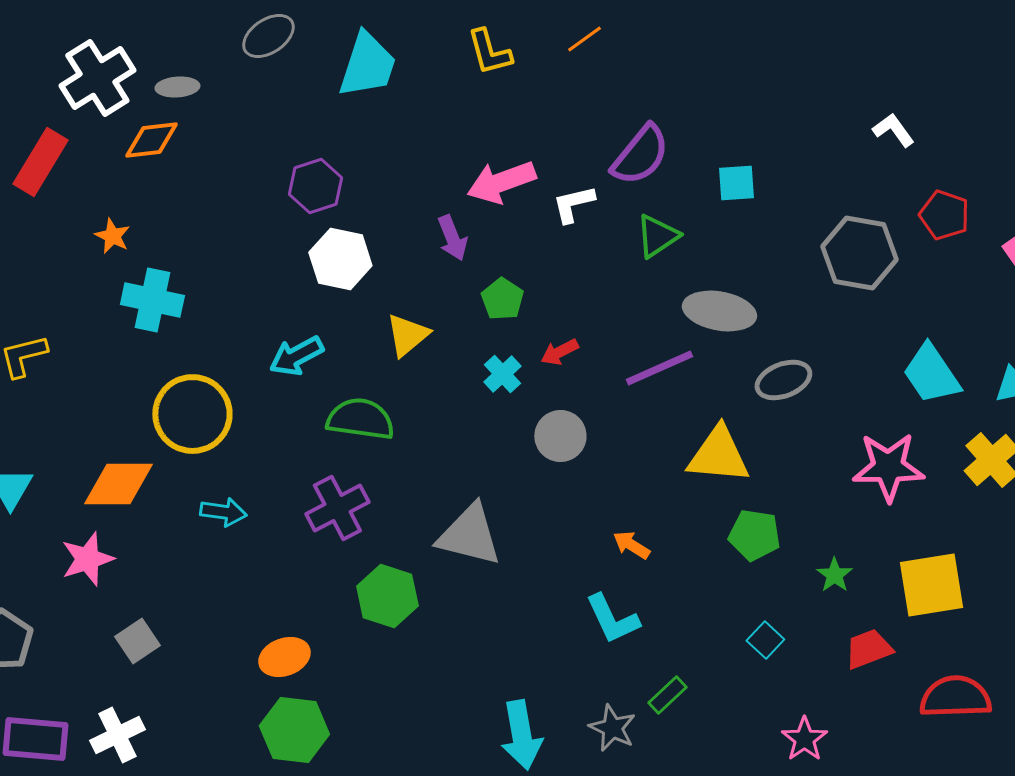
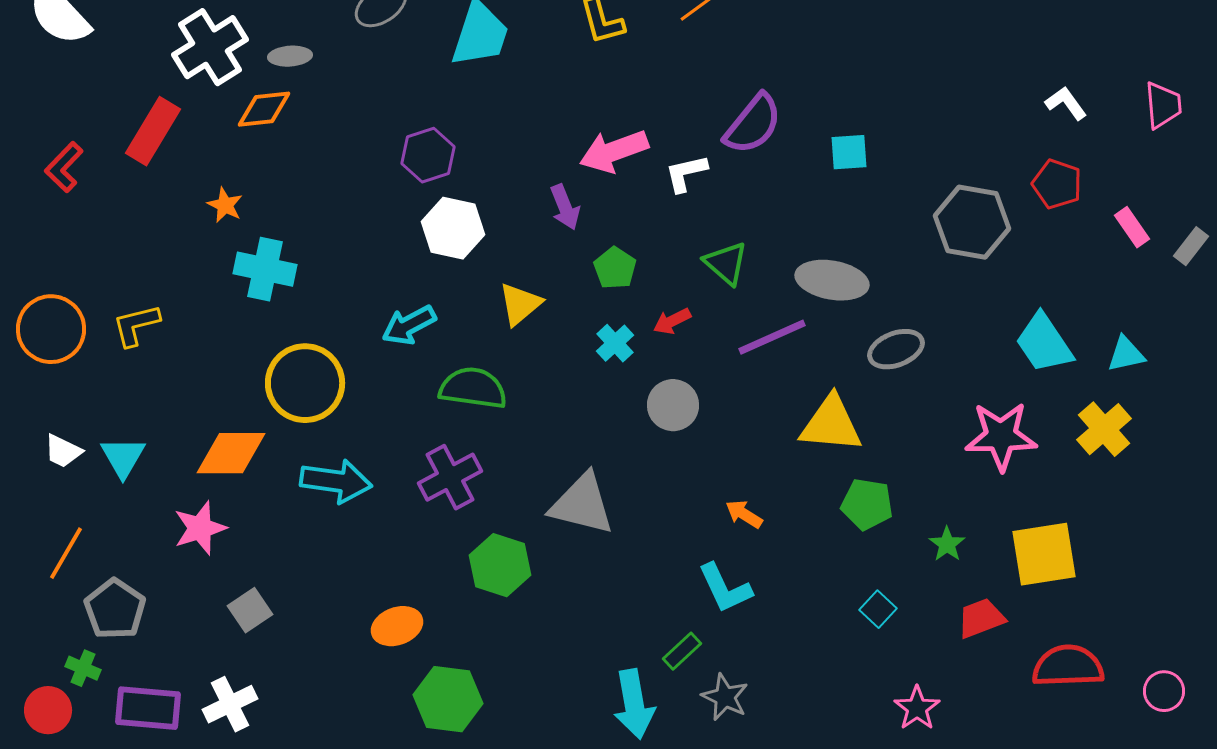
white L-shape: (893, 130) -> (1066, 103), moved
green triangle: (657, 236) -> (726, 263), moved, turned -45
cyan arrow: (223, 512) -> (336, 481), size x1.5
green rectangle: (667, 695) -> (682, 651), moved
green hexagon: (294, 730) -> (448, 699), moved

